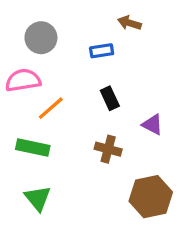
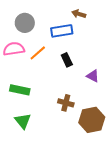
blue rectangle: (102, 51) -> (62, 31), size x1.5
orange line: (51, 108) -> (38, 53), moved
brown cross: (108, 149) -> (66, 103), moved

